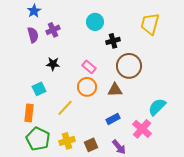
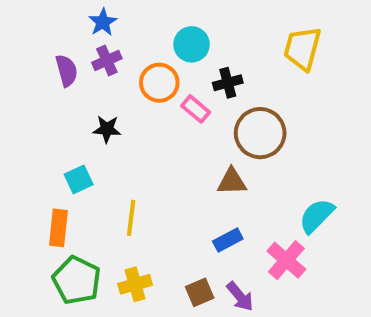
blue star: (34, 11) -> (103, 22), moved
pink rectangle: (89, 67) -> (196, 109), moved
orange circle: (87, 87) -> (159, 83), moved
yellow line: (65, 108) -> (131, 218), turned -36
brown square: (91, 145) -> (200, 292), moved

